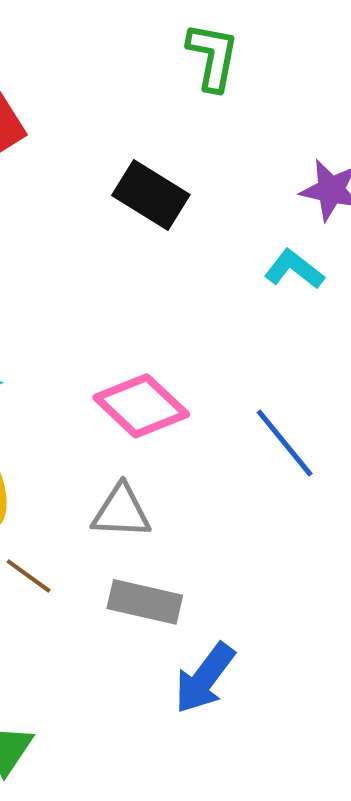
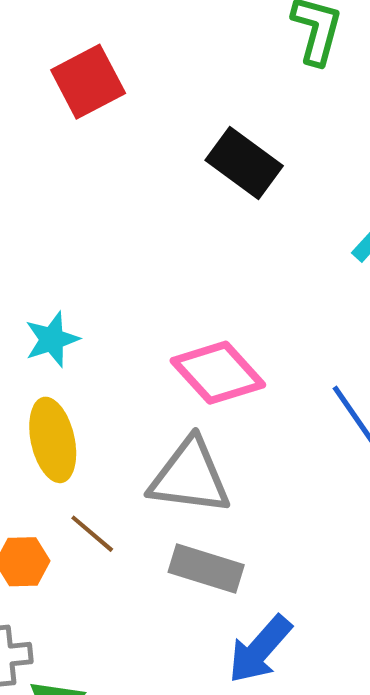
gray triangle: (121, 512) -> (190, 477), size x1.4

